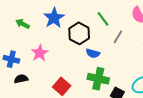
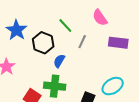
blue semicircle: (93, 53) -> (59, 61), turned 112
green cross: (98, 79) -> (55, 86), moved

